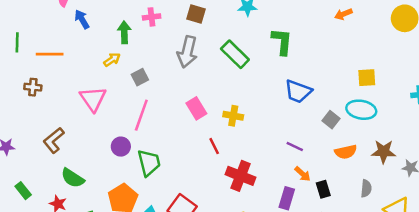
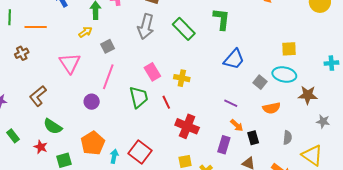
brown cross: (33, 87) -> (22, 53), turned -32
blue trapezoid: (298, 91) -> (234, 59), turned -70
brown star: (384, 152) -> (308, 95), moved
green trapezoid: (149, 163) -> (139, 97), moved

